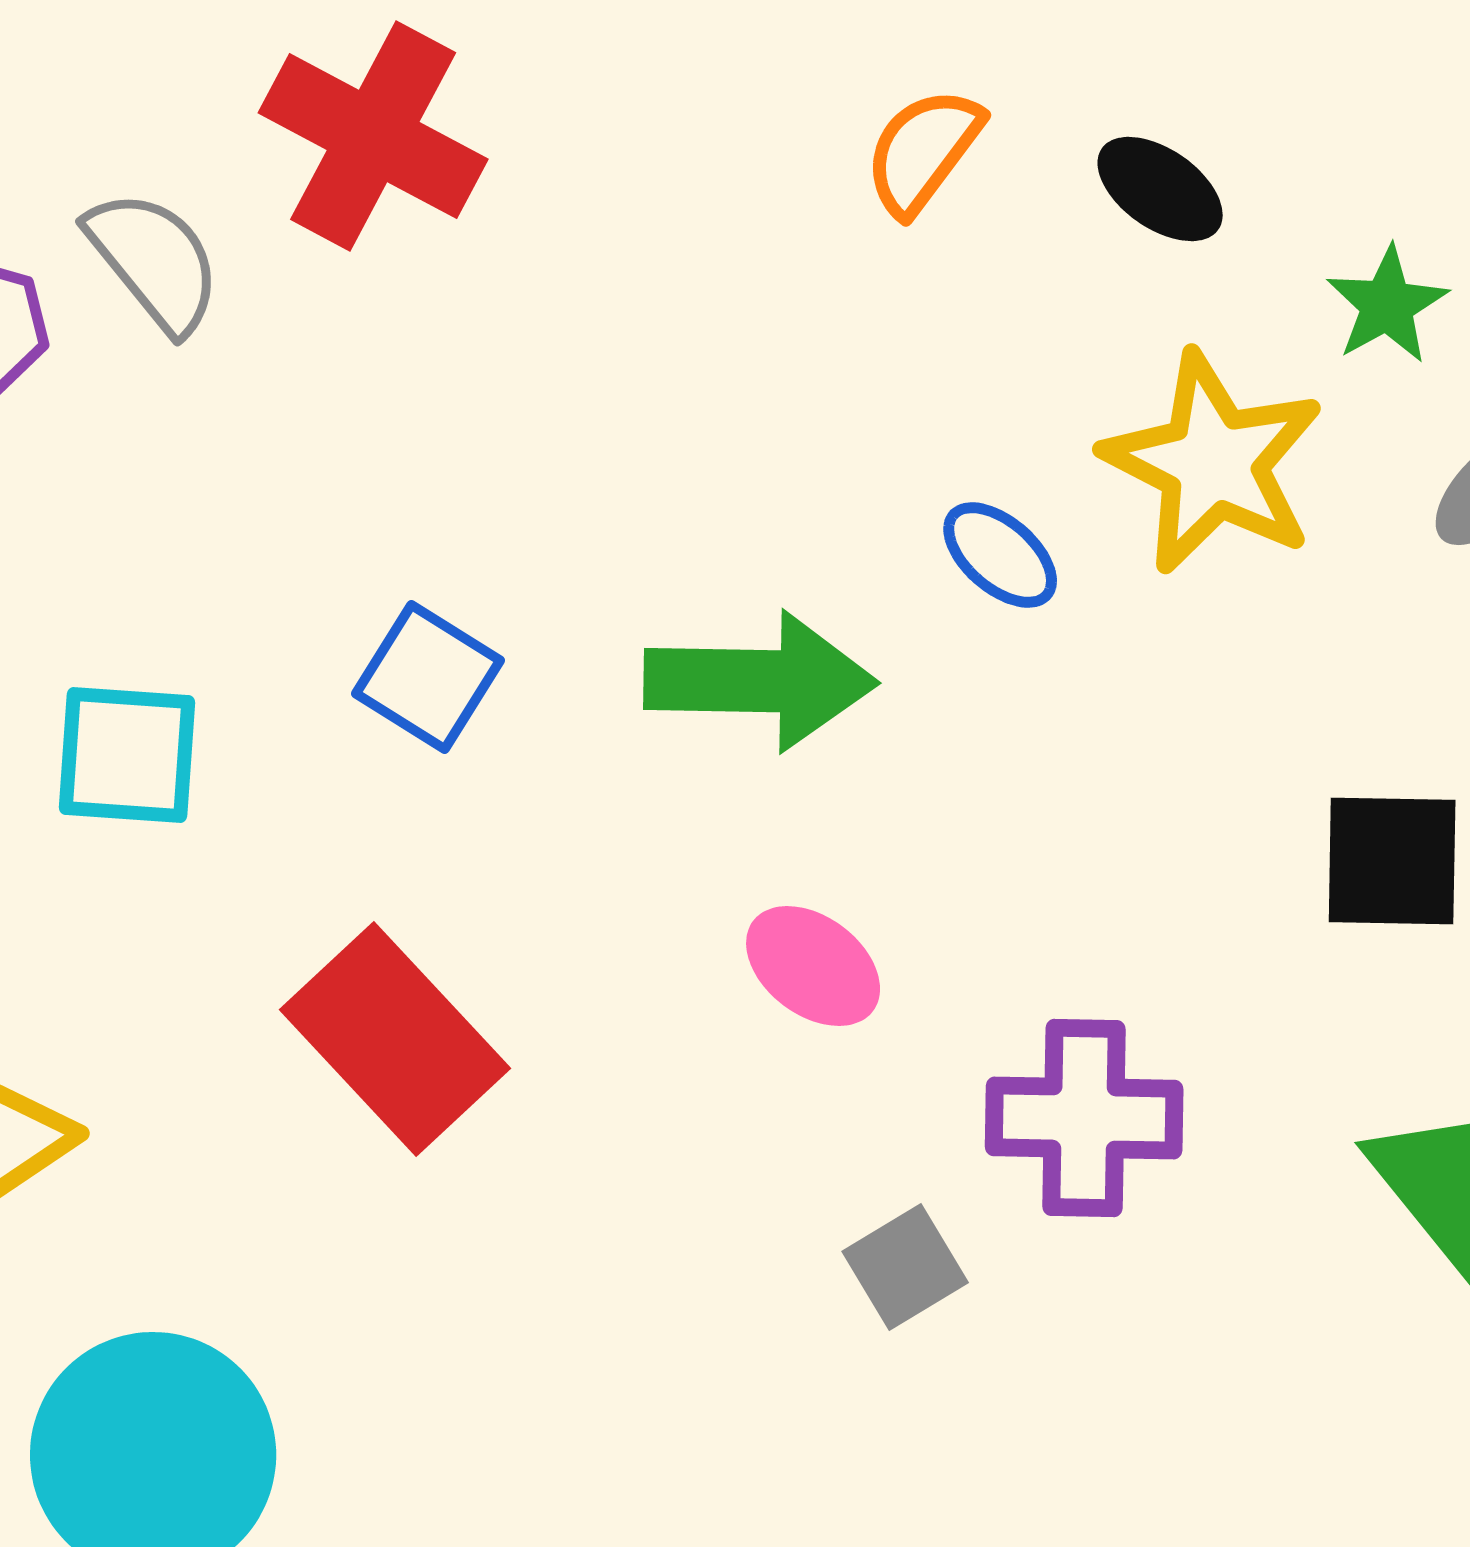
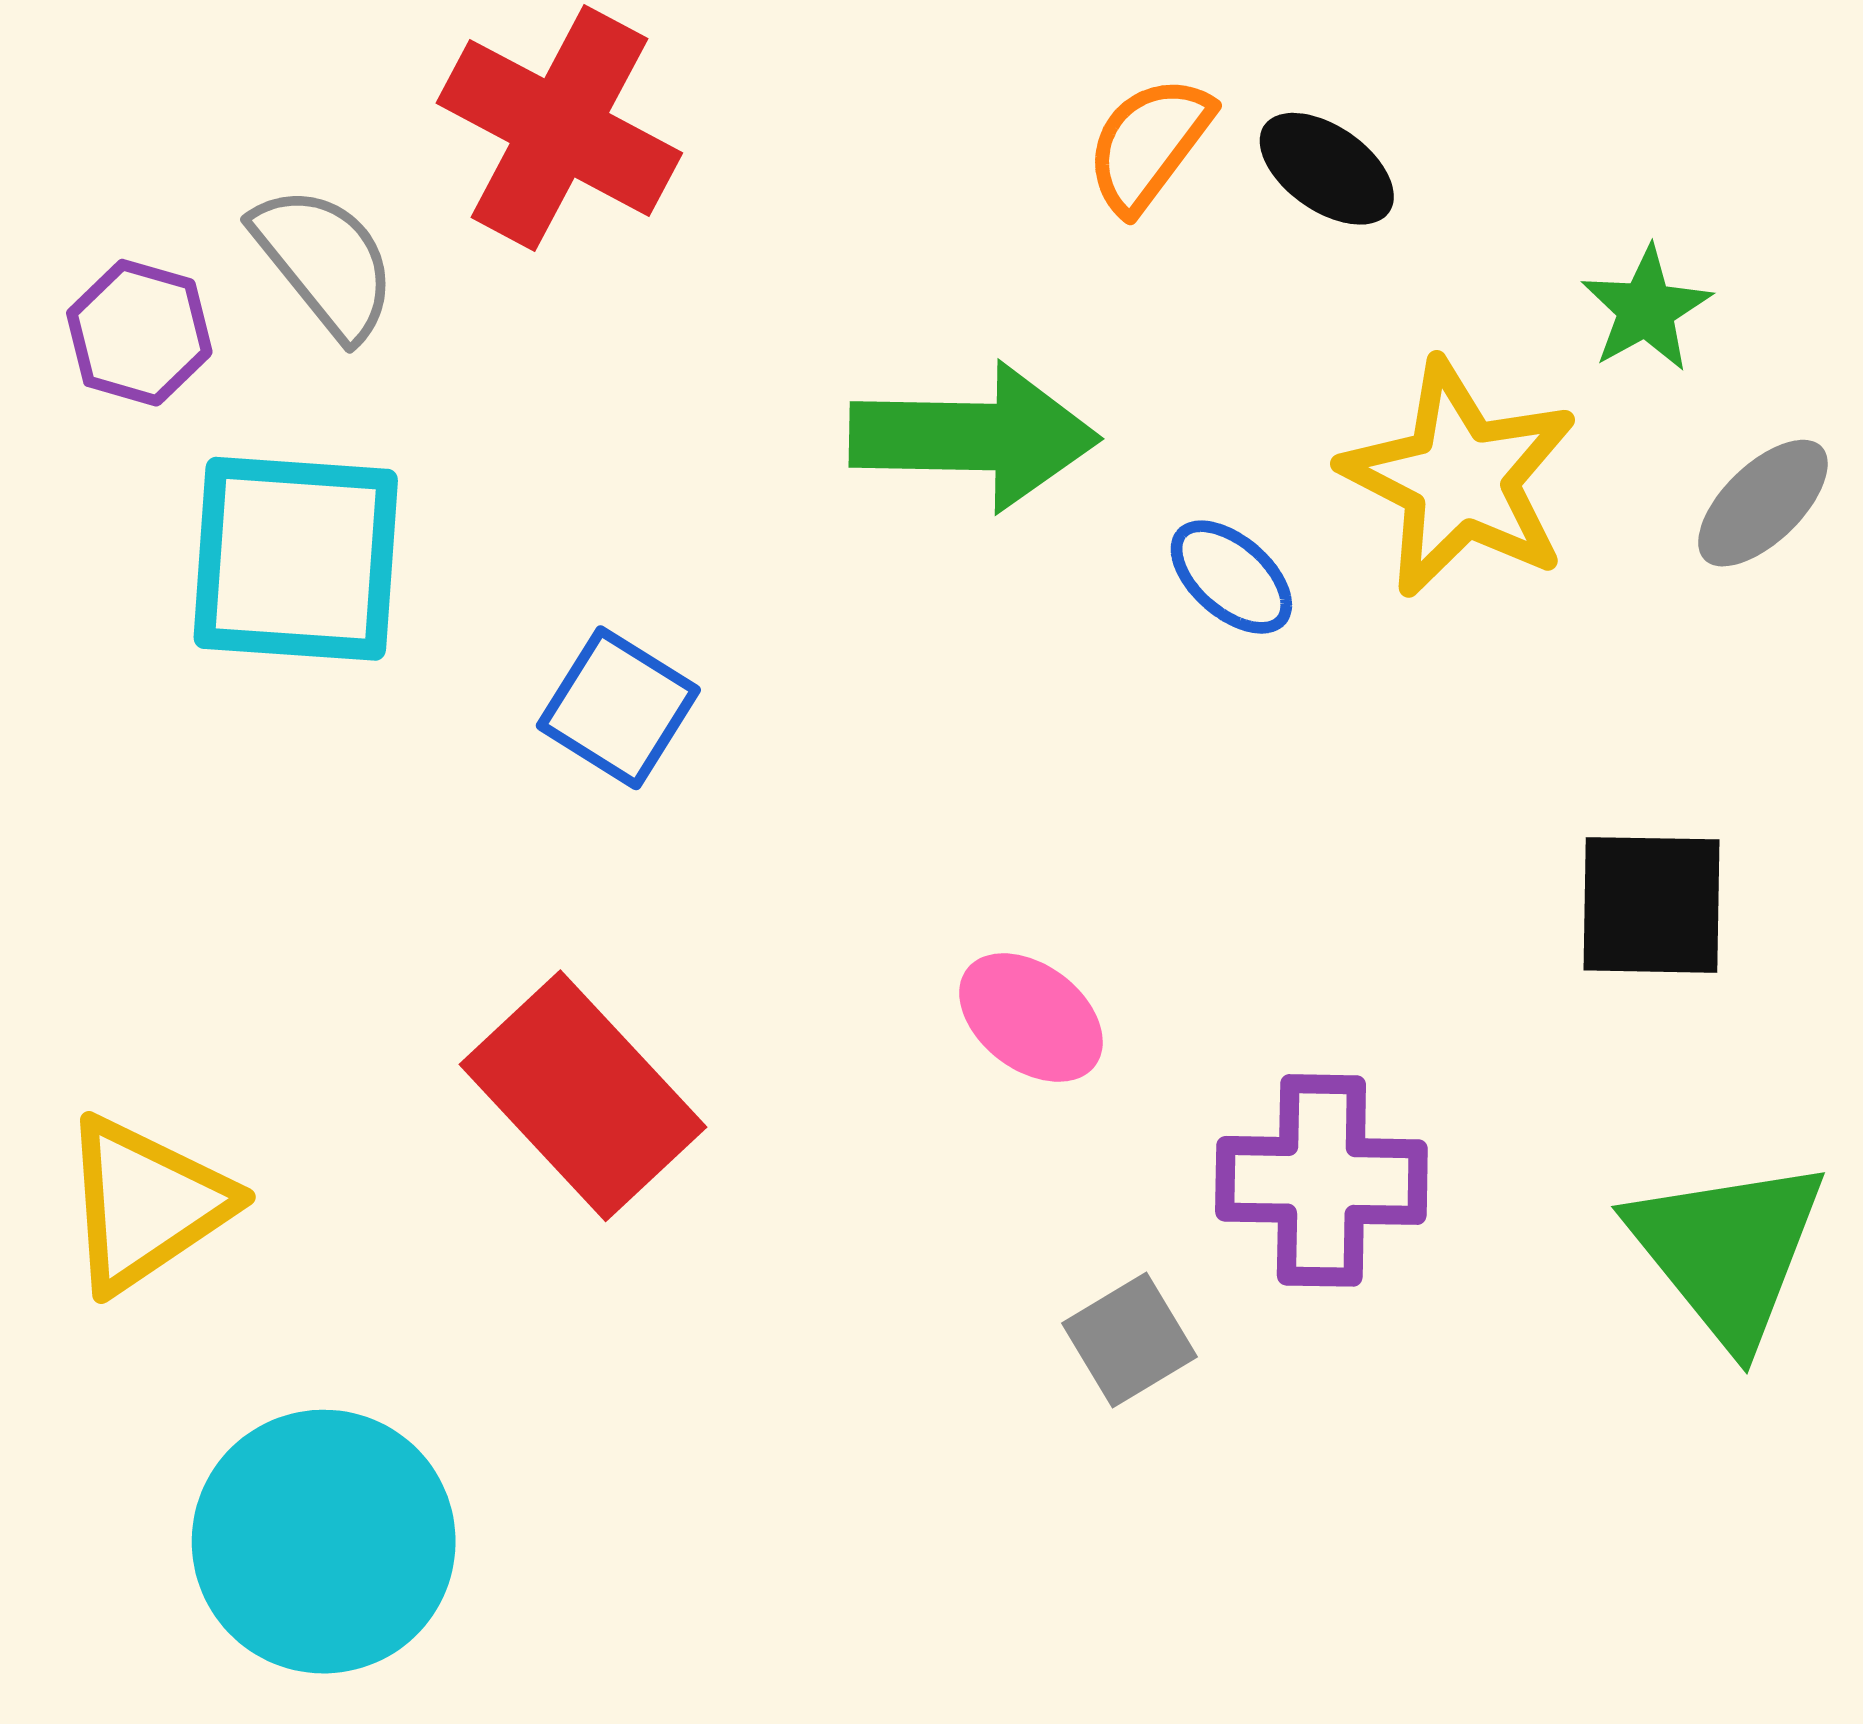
black ellipse: (1160, 189) -> (1327, 169), moved
green arrow: (760, 681) -> (974, 437), moved
cyan square: (127, 755) -> (296, 559), moved, size x1.4

